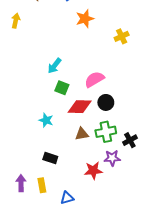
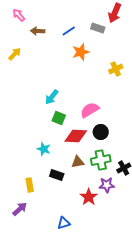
yellow arrow: (16, 21) -> (15, 54), turned 32
black rectangle: (50, 158) -> (57, 175), moved
red star: (93, 171) -> (89, 197), turned -30
purple arrow: (21, 183) -> (20, 209), turned 49
yellow rectangle: (42, 185) -> (30, 185), moved

